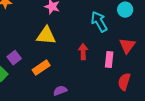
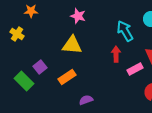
red arrow: (83, 52) -> (116, 54), moved
pink rectangle: (109, 60) -> (135, 69), turned 56

